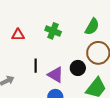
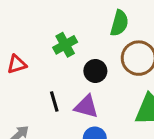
green cross: (53, 31) -> (65, 45), turned -35
black circle: (78, 68) -> (95, 71), moved

